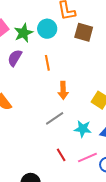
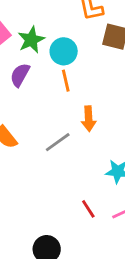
cyan circle: (47, 29) -> (64, 51), moved
gray line: (55, 118) -> (58, 142), moved

